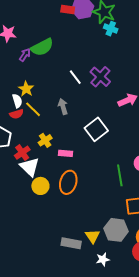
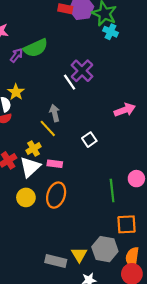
purple cross: (100, 77) -> (82, 71), moved
yellow line: (33, 109) -> (48, 128), moved
white square: (96, 129) -> (89, 140), size x0.6
white triangle: (30, 167) -> (30, 167), moved, turned 30

